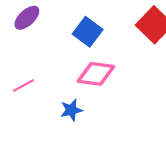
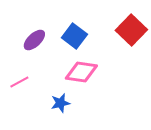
purple ellipse: (27, 18) -> (34, 40), moved

